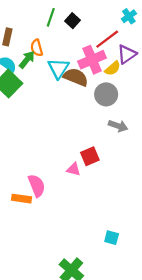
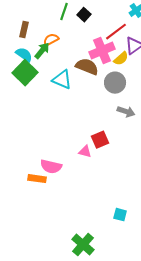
orange semicircle: (37, 48) -> (51, 40), turned 77
cyan triangle: (58, 68) -> (62, 80), moved, turned -40
pink semicircle: (37, 186) -> (51, 167), turned 125

